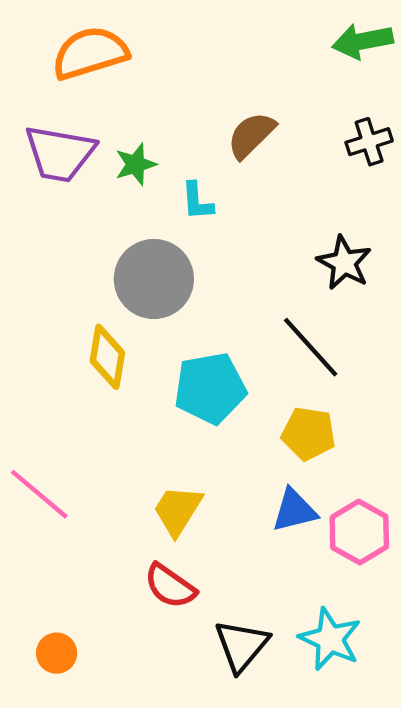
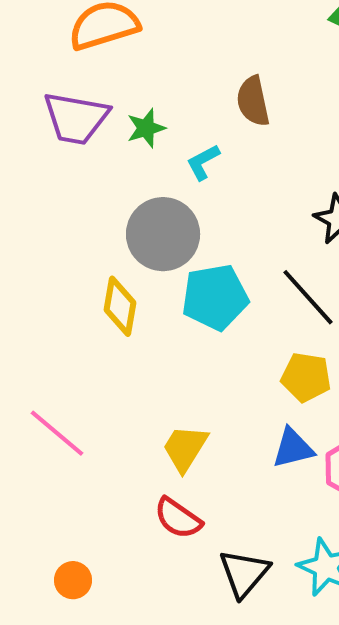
brown semicircle: (251, 135) -> (253, 101), turned -57
cyan L-shape: (197, 201) -> (203, 162), turned 66
cyan pentagon: (210, 388) -> (215, 297), moved

